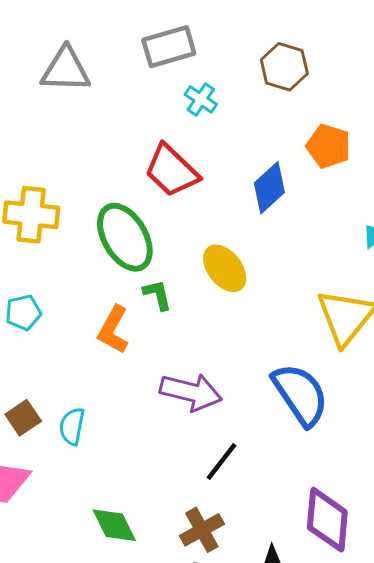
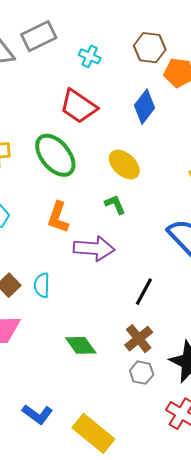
gray rectangle: (169, 47) -> (39, 36), moved
brown hexagon: (284, 67) -> (150, 48), moved
green L-shape: (158, 295) -> (115, 204), moved
purple arrow: (191, 392) -> (94, 248), moved

